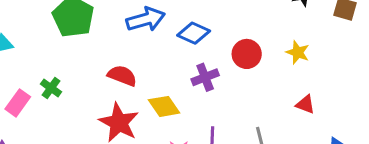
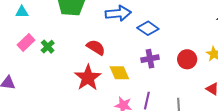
red circle: (247, 54) -> (187, 59), moved
pink rectangle: (18, 103) -> (26, 42), moved

